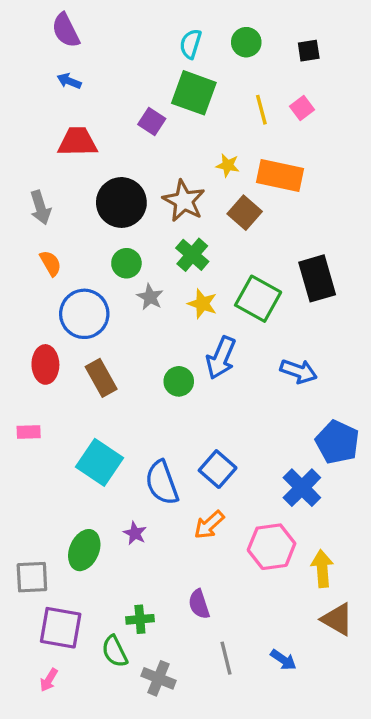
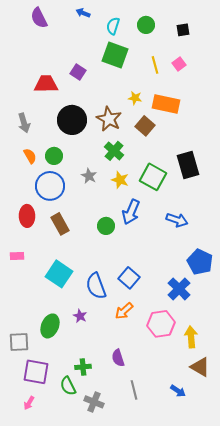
blue arrow: (69, 81) -> (83, 13), moved
purple square: (152, 121) -> (78, 72), moved
green circle: (126, 263) -> (54, 156), moved
blue arrow: (283, 660) -> (178, 391), moved

